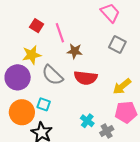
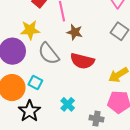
cyan cross: (87, 121) -> (68, 104), moved
gray cross: (107, 131) -> (96, 119), turned 32

